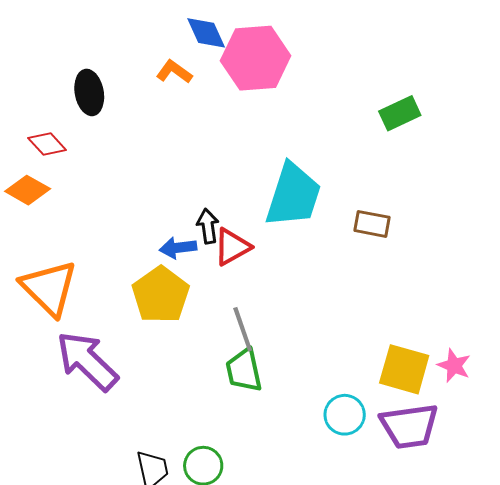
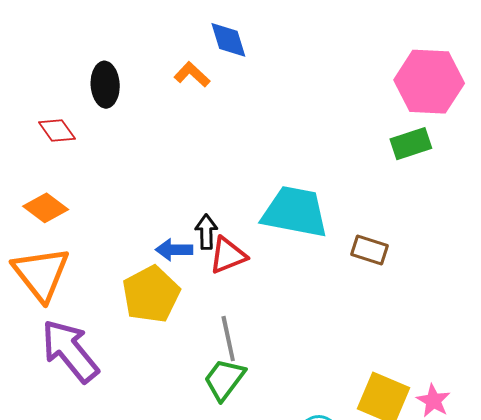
pink hexagon: (256, 58) -> (429, 82), moved
orange diamond: (28, 190) -> (46, 208), moved
cyan trapezoid: (293, 195) -> (295, 212), turned -104
green trapezoid: (244, 370) -> (224, 379), turned 42

